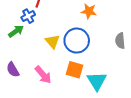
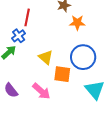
blue circle: (77, 41) -> (83, 57), moved
orange square: (75, 70) -> (62, 74), moved

